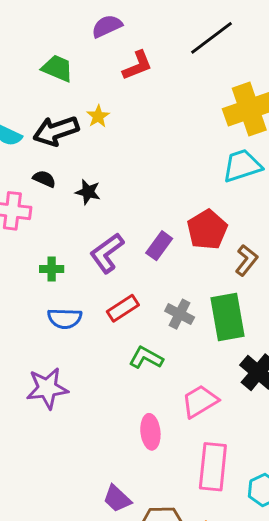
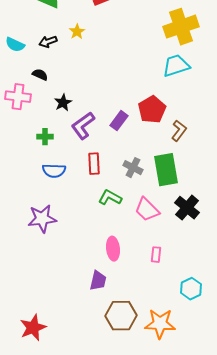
black arrow: (56, 131) -> (48, 42), size x0.6
black star: (88, 192) -> (63, 103), moved, turned 30
red rectangle: (123, 308) -> (94, 164), turned -60
pink trapezoid: (200, 401) -> (147, 210), moved, turned -104
pink rectangle: (213, 467) -> (156, 255), moved, size x0.5
purple trapezoid: (117, 499) -> (98, 281), moved, turned -120

